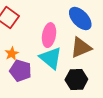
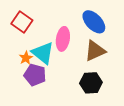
cyan triangle: (51, 58) -> (43, 53), moved

